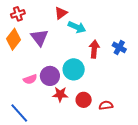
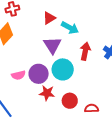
red triangle: (61, 13) -> (49, 18), moved
purple triangle: (39, 38) -> (52, 45), moved

